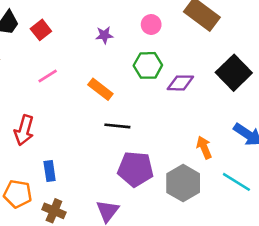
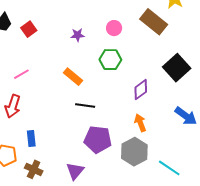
pink line: (48, 76) -> (21, 74), moved
purple diamond: (180, 83) -> (141, 90), moved, turned -40
orange arrow: (204, 147) -> (140, 123), moved
cyan line: (236, 182) -> (169, 168), moved

